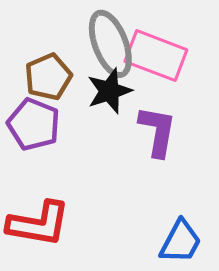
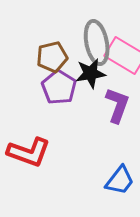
purple pentagon: (34, 124) -> (59, 87), moved

